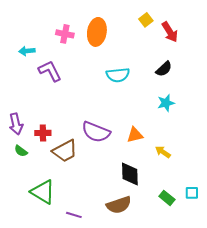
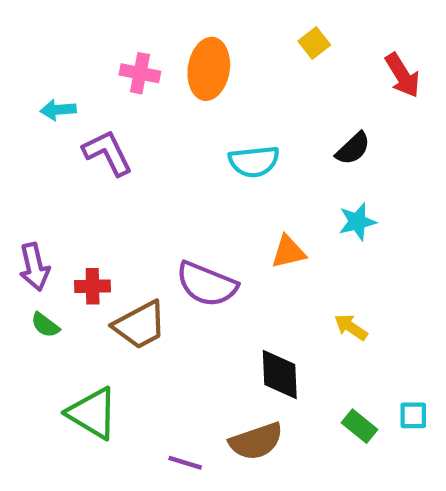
red arrow: (170, 32) -> (402, 75), moved
orange triangle: (135, 135) -> (288, 252), moved
purple line: (74, 215) -> (185, 463), moved

